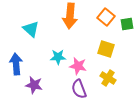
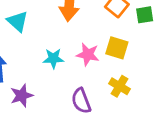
pink star: (78, 66) -> (88, 54), moved
purple star: (34, 85) -> (22, 96), turned -30

